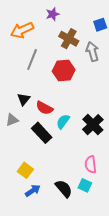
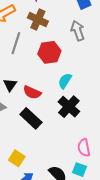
brown cross: (69, 39) -> (38, 20), moved
cyan semicircle: (63, 122) -> (65, 81), moved
black cross: (93, 125) -> (69, 107), moved

